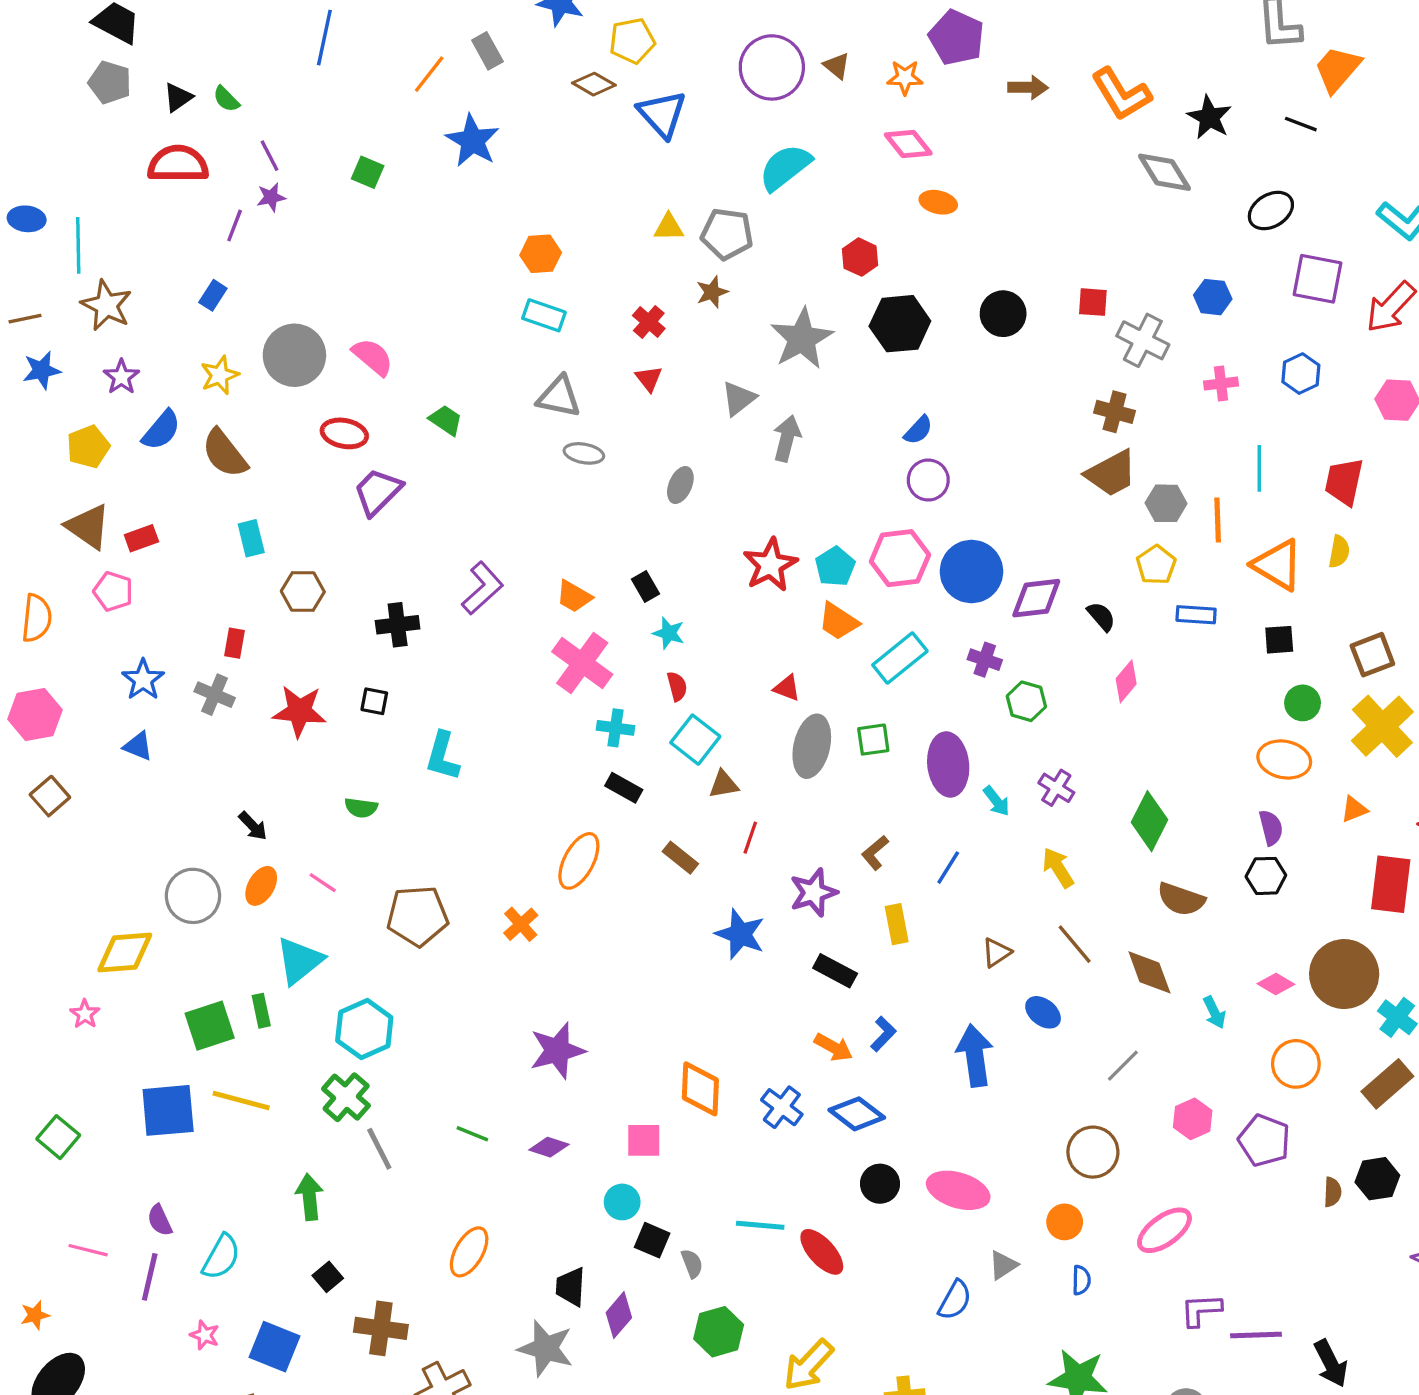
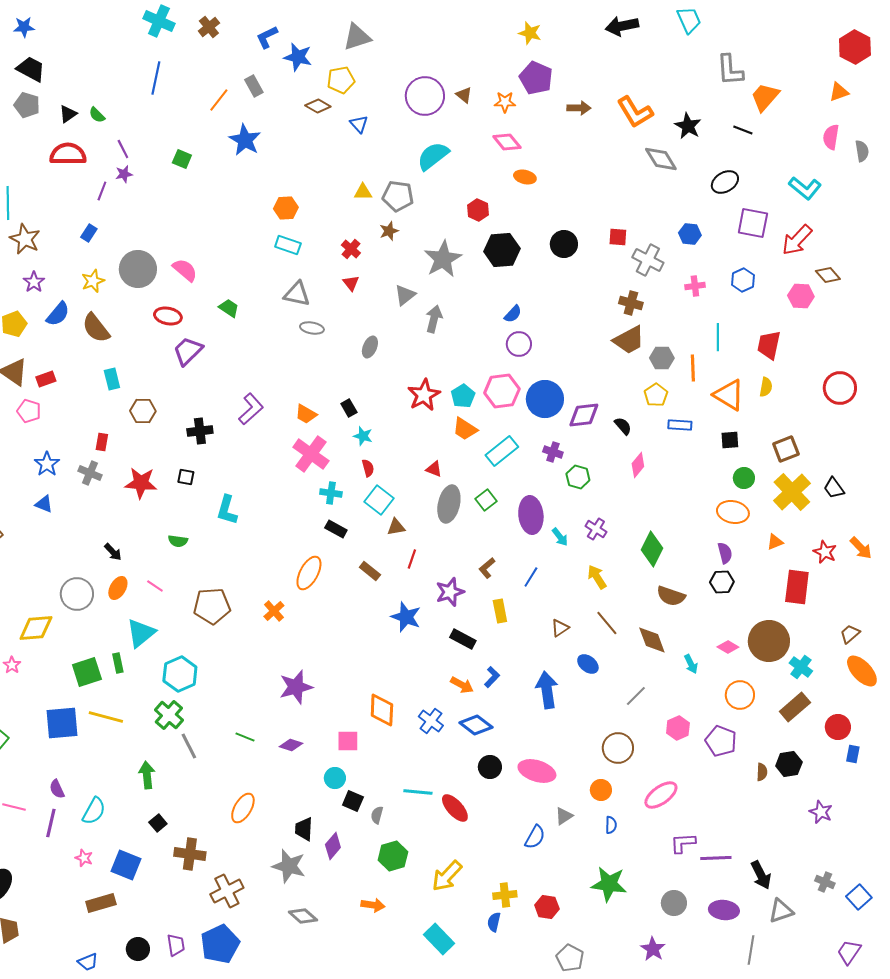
blue triangle: (662, 114) -> (359, 124), size x0.6
green square: (873, 740) -> (486, 500), turned -30
gray semicircle: (692, 1264) -> (377, 815), turned -144

